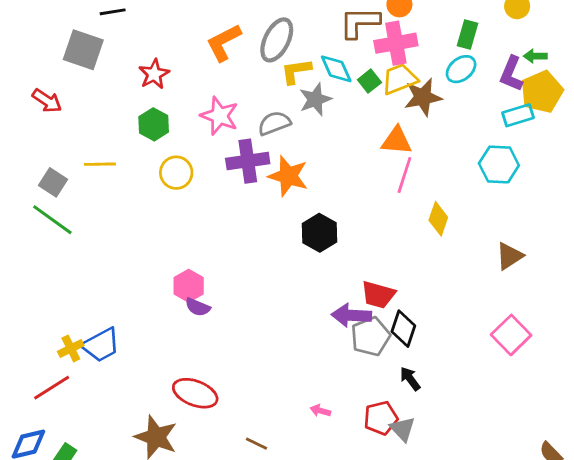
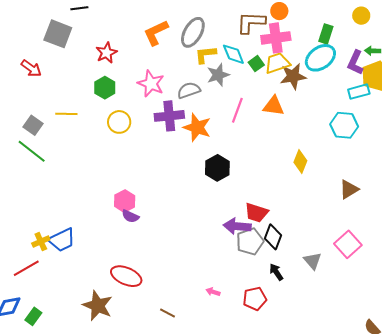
cyan ellipse: (461, 69) -> (320, 58), size x1.4
pink line: (404, 175) -> (237, 110), moved
gray triangle: (403, 429) -> (313, 261), moved

